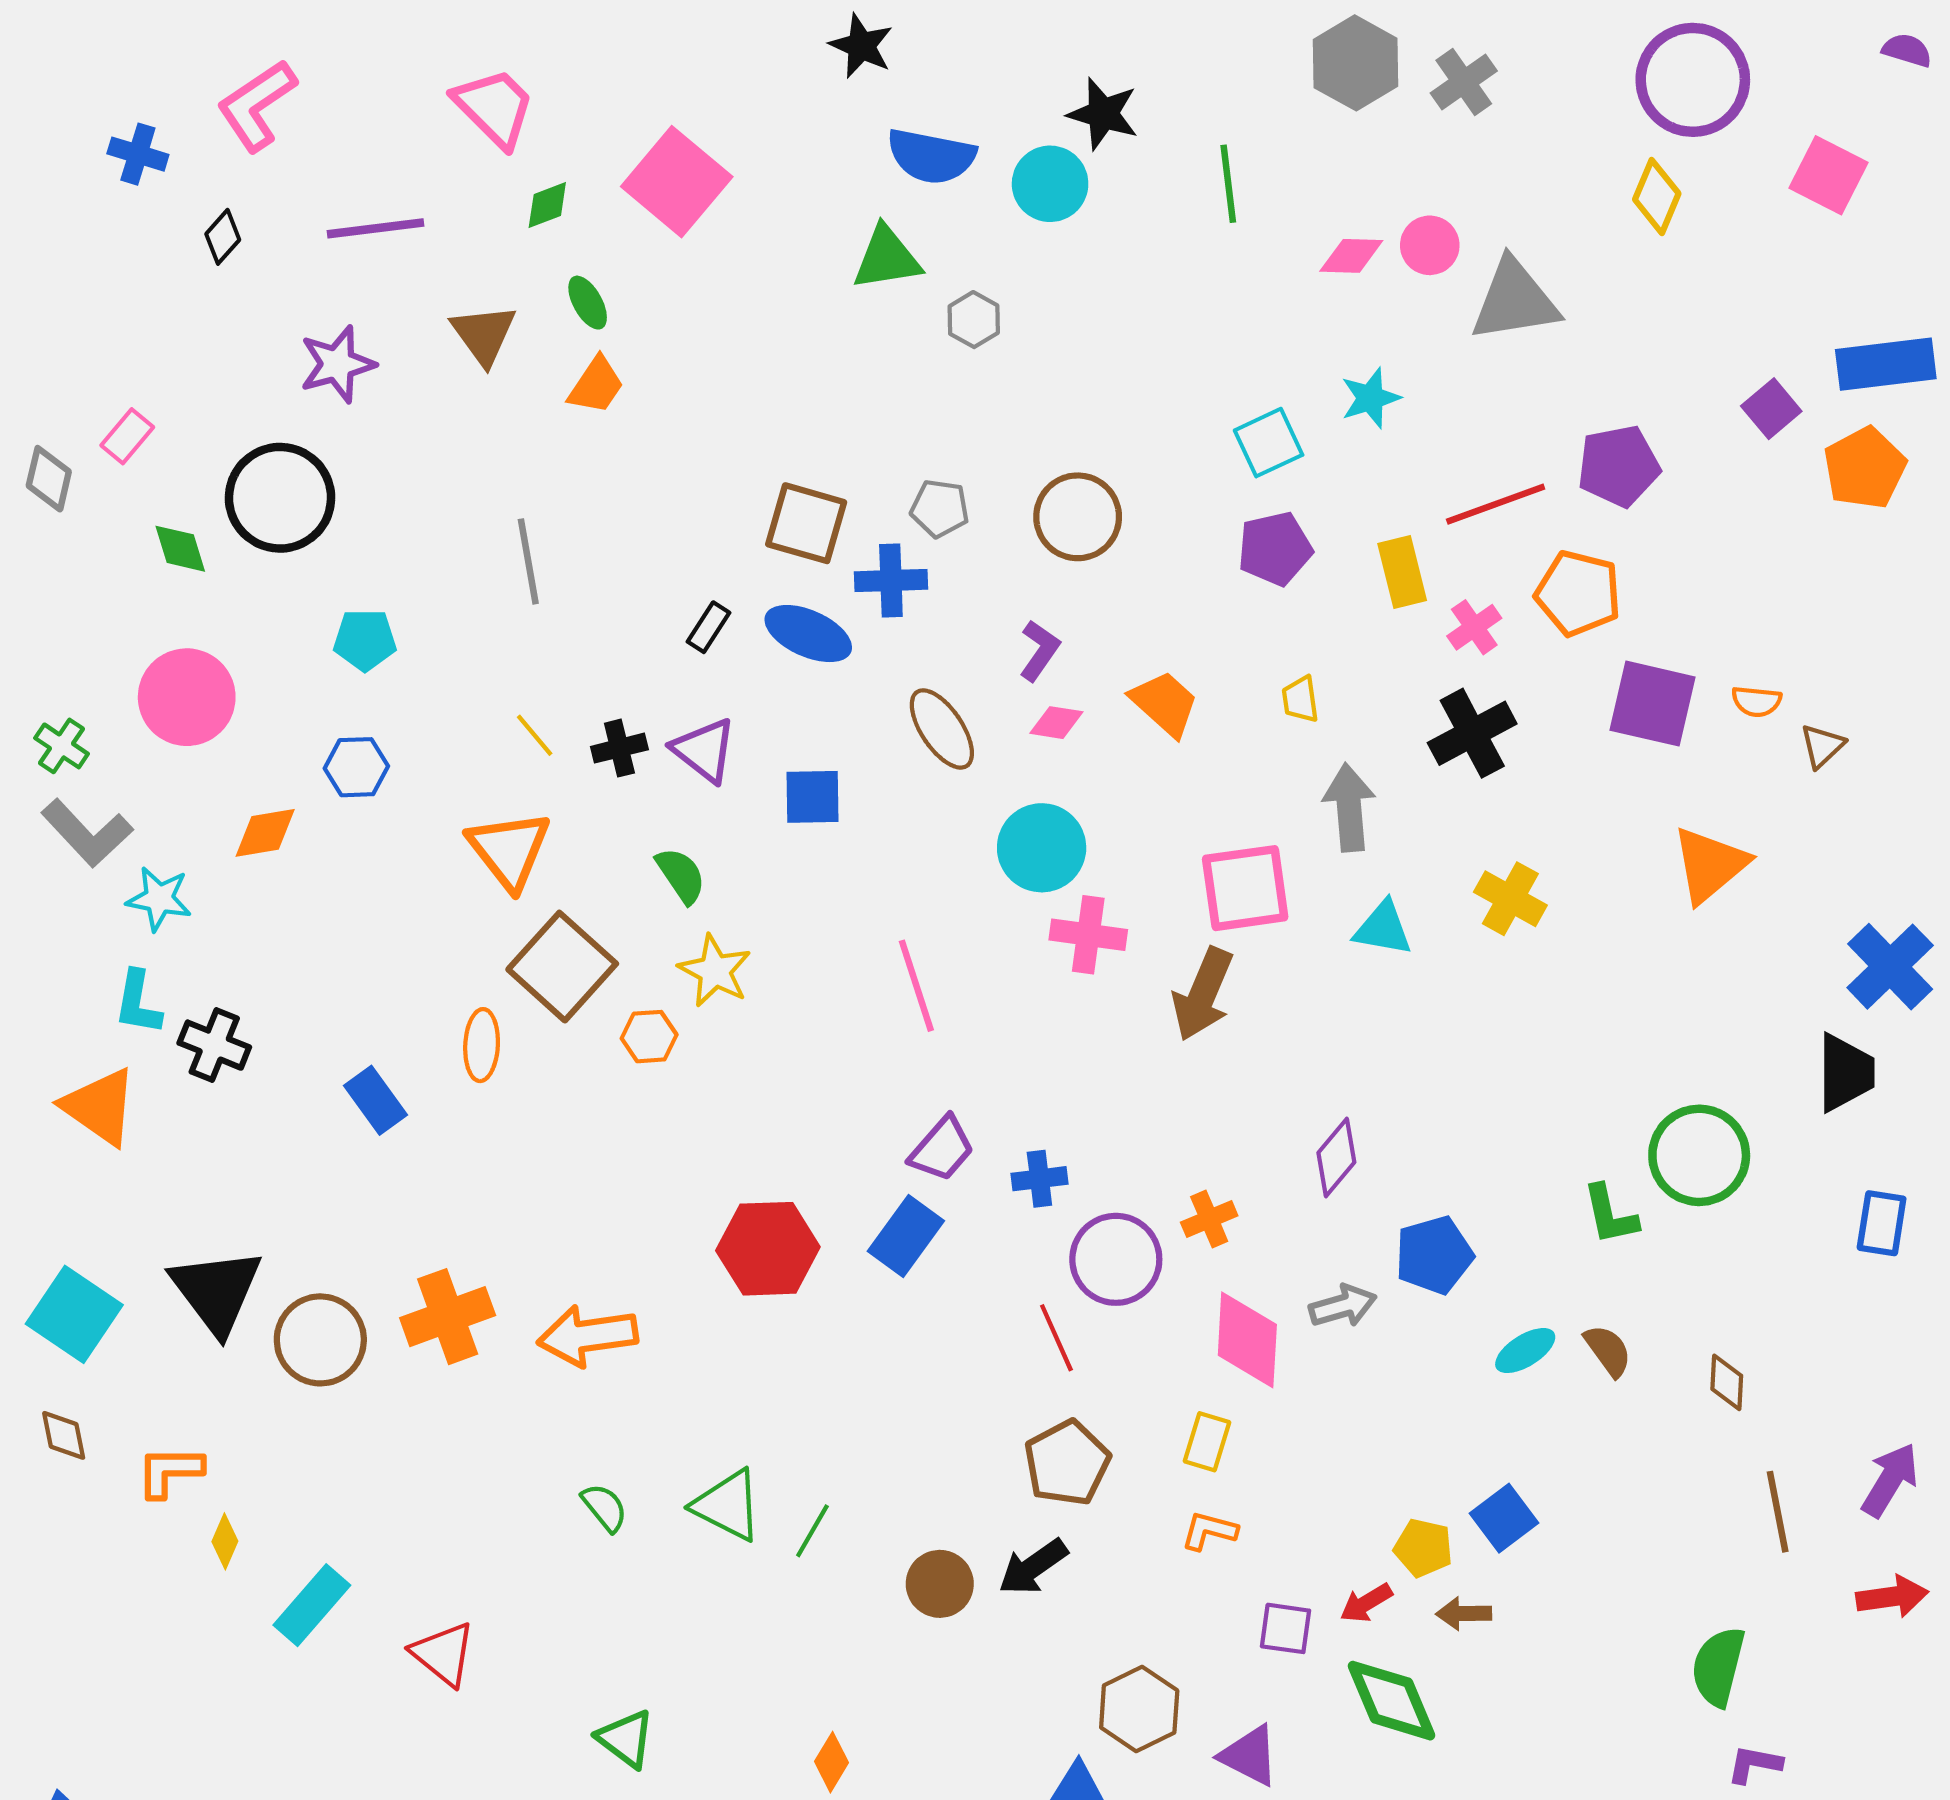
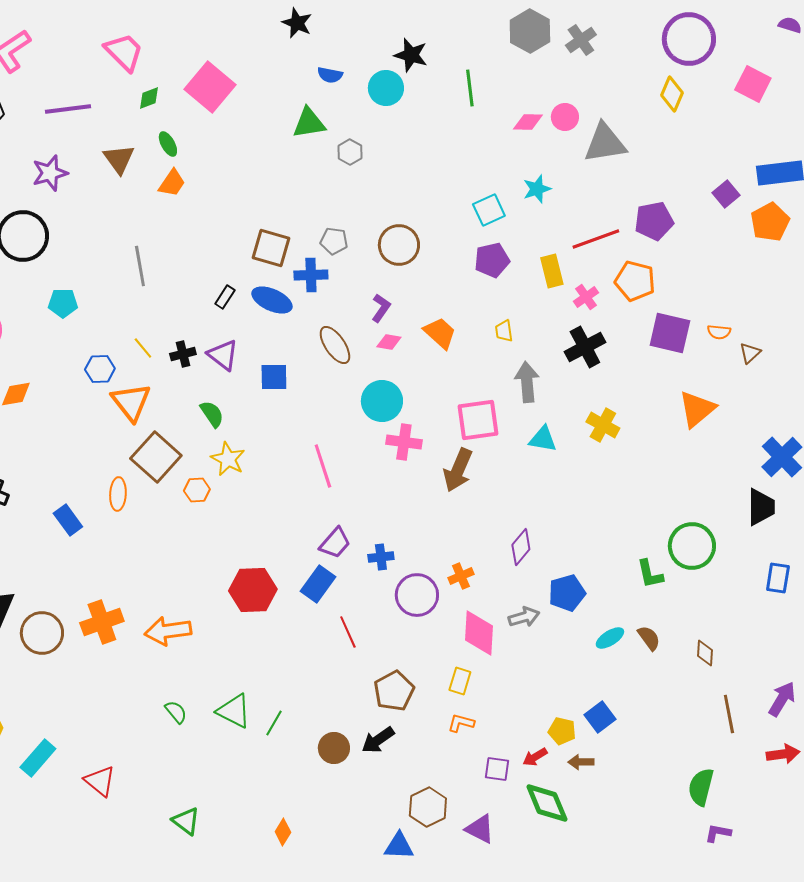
blue semicircle: (931, 156) -> (330, 75), size x0.6
blue hexagon: (356, 767) -> (100, 369), moved
red line: (1056, 1338) -> (348, 632), moved

